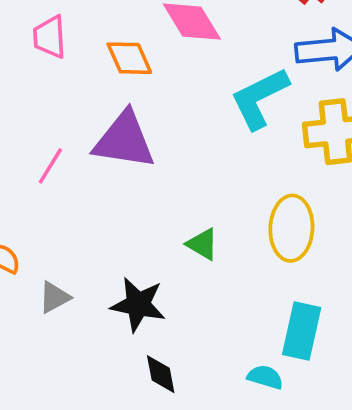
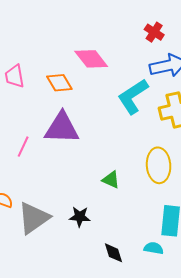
gray triangle: (54, 297) -> (34, 218), size x1.8
black star: (138, 304) -> (80, 217), size x0.7
black diamond: (161, 374) -> (113, 253), moved

